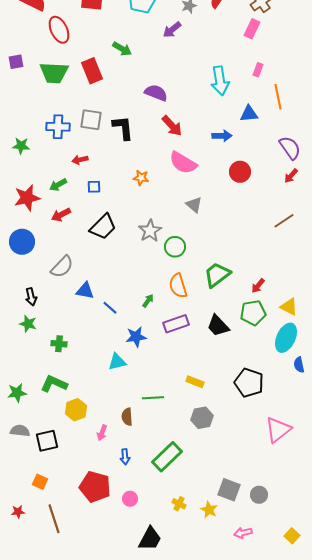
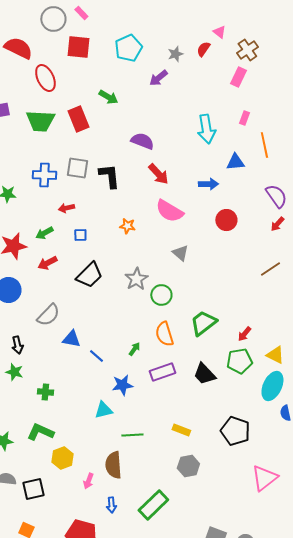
green line: (153, 398) -> (132, 435), moved
brown semicircle: (127, 417) -> (113, 465), size x1.5

